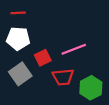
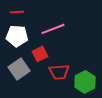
pink line: (74, 49) -> (53, 29), moved

